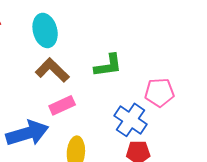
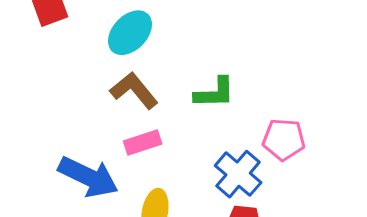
cyan ellipse: (45, 30) -> (130, 33), turned 52
blue arrow: (27, 133) -> (88, 177), turned 36

